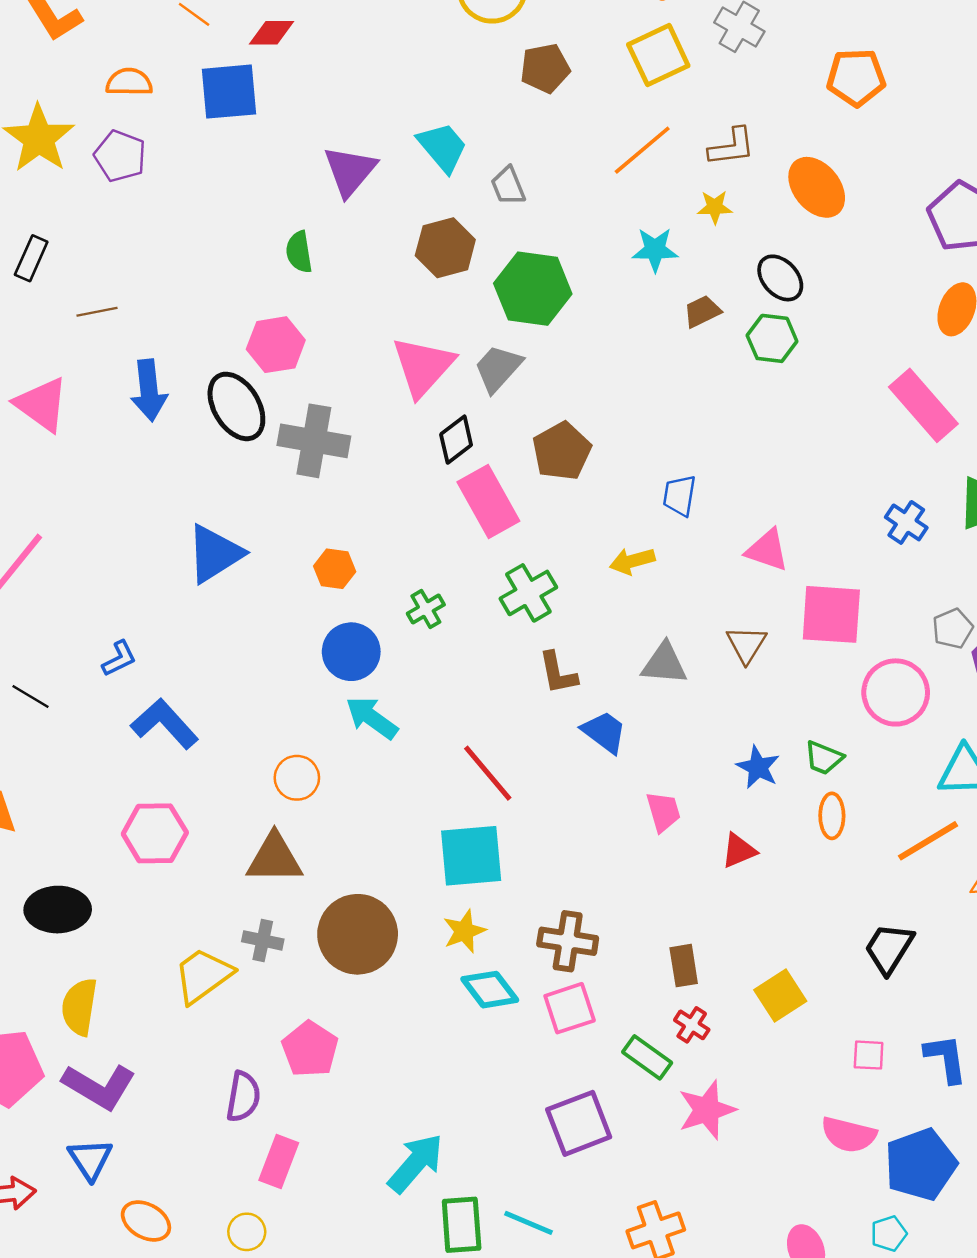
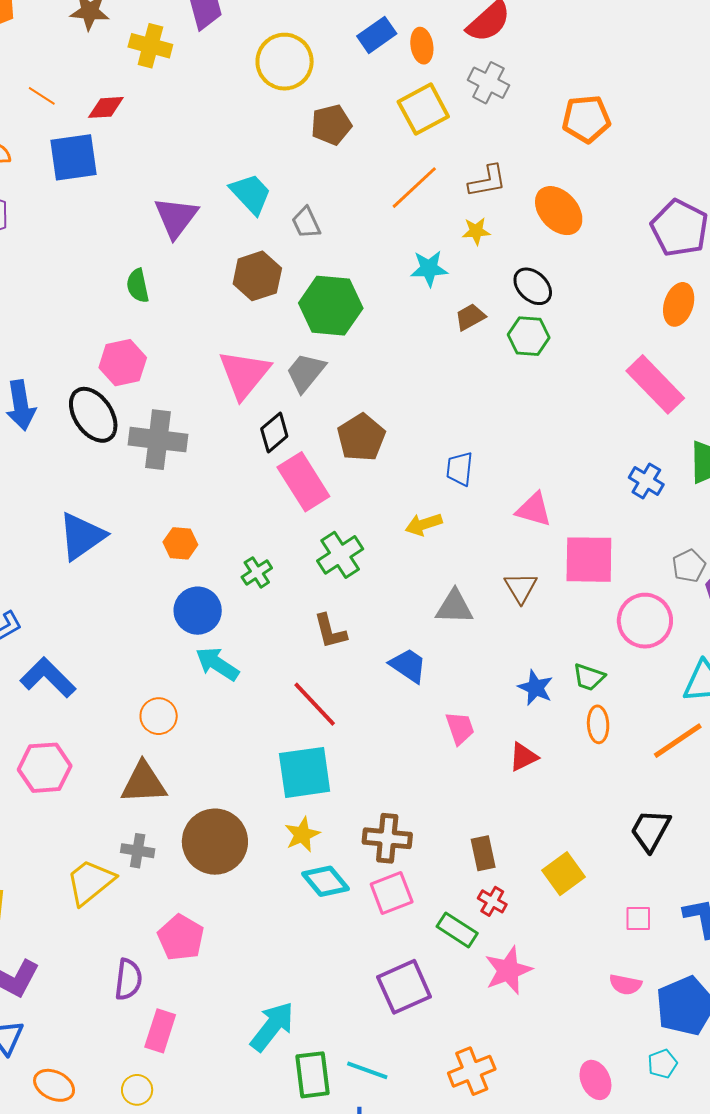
brown L-shape: (558, 673) -> (330, 631), moved
pink semicircle: (849, 1135) -> (625, 985), size x0.7

